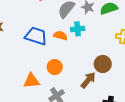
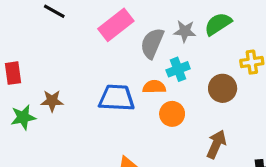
brown circle: (103, 64) -> (223, 88), moved
orange circle: (55, 67) -> (172, 114), moved

